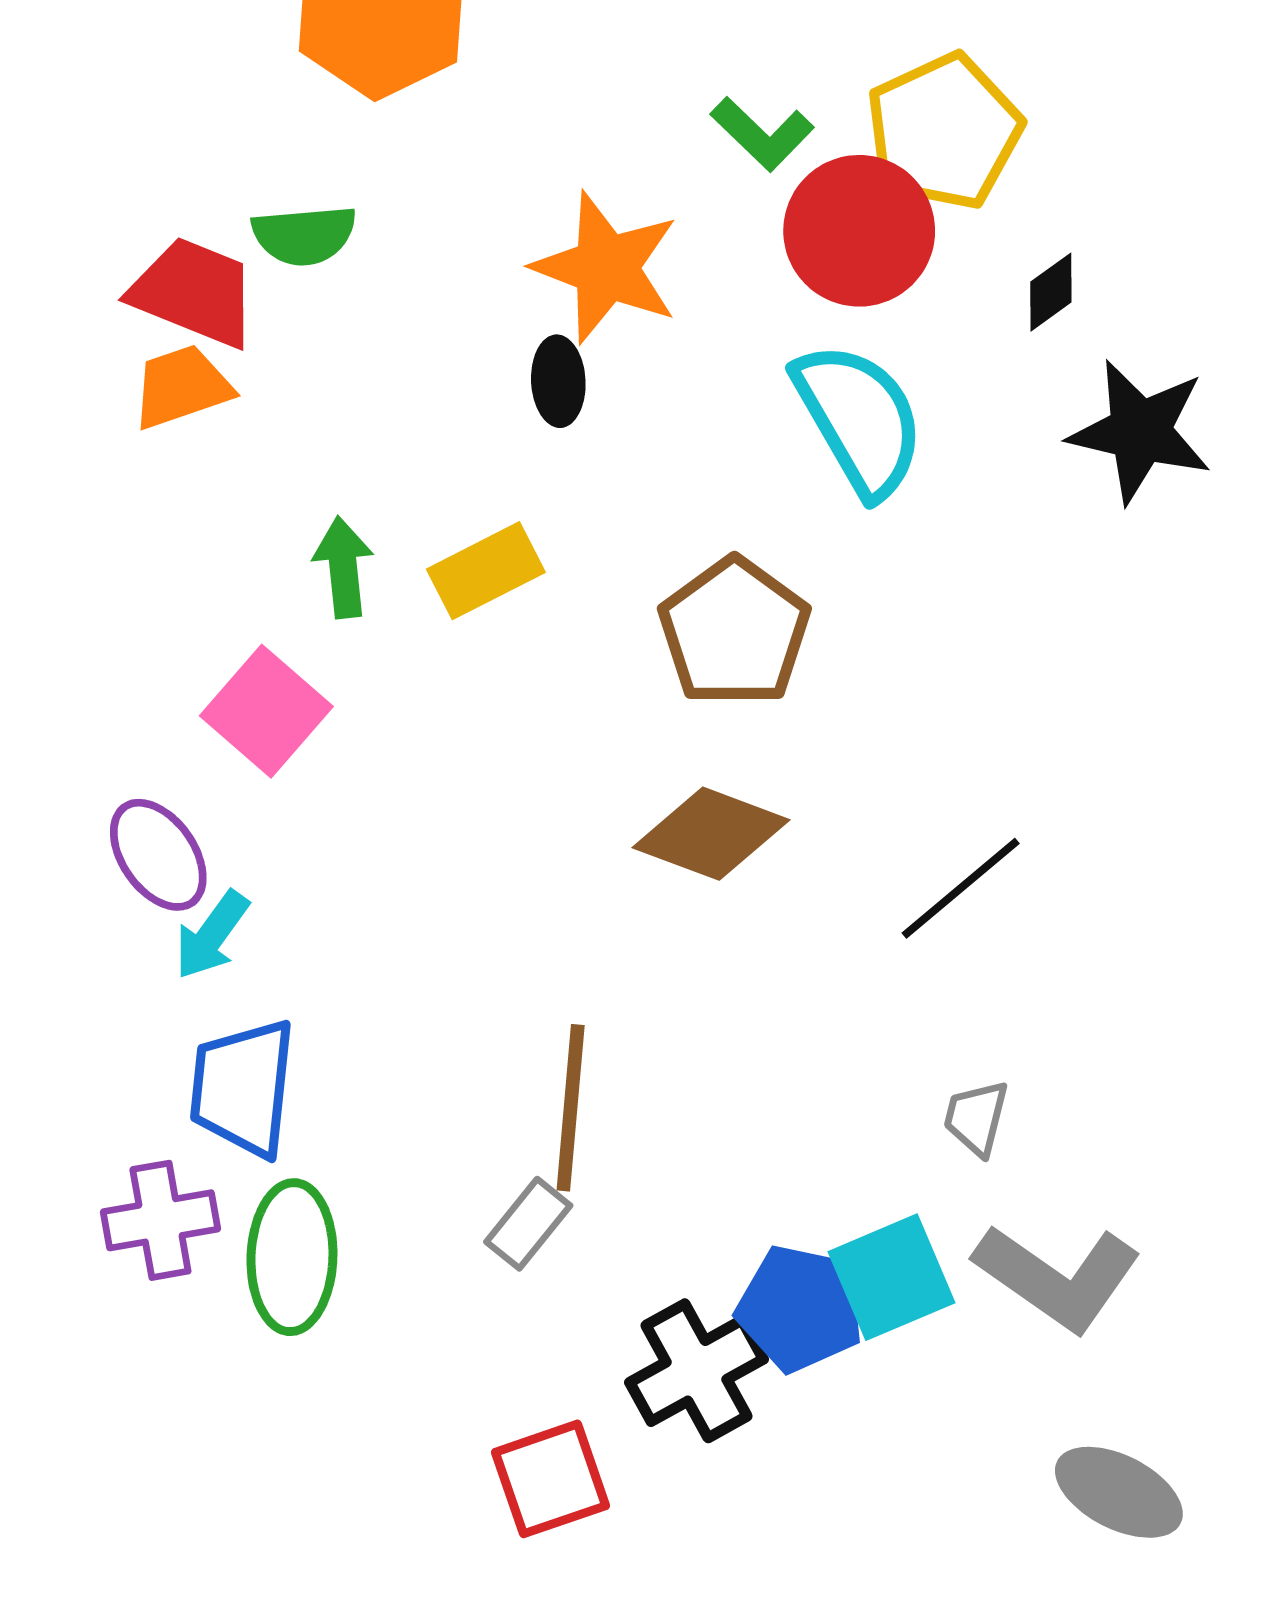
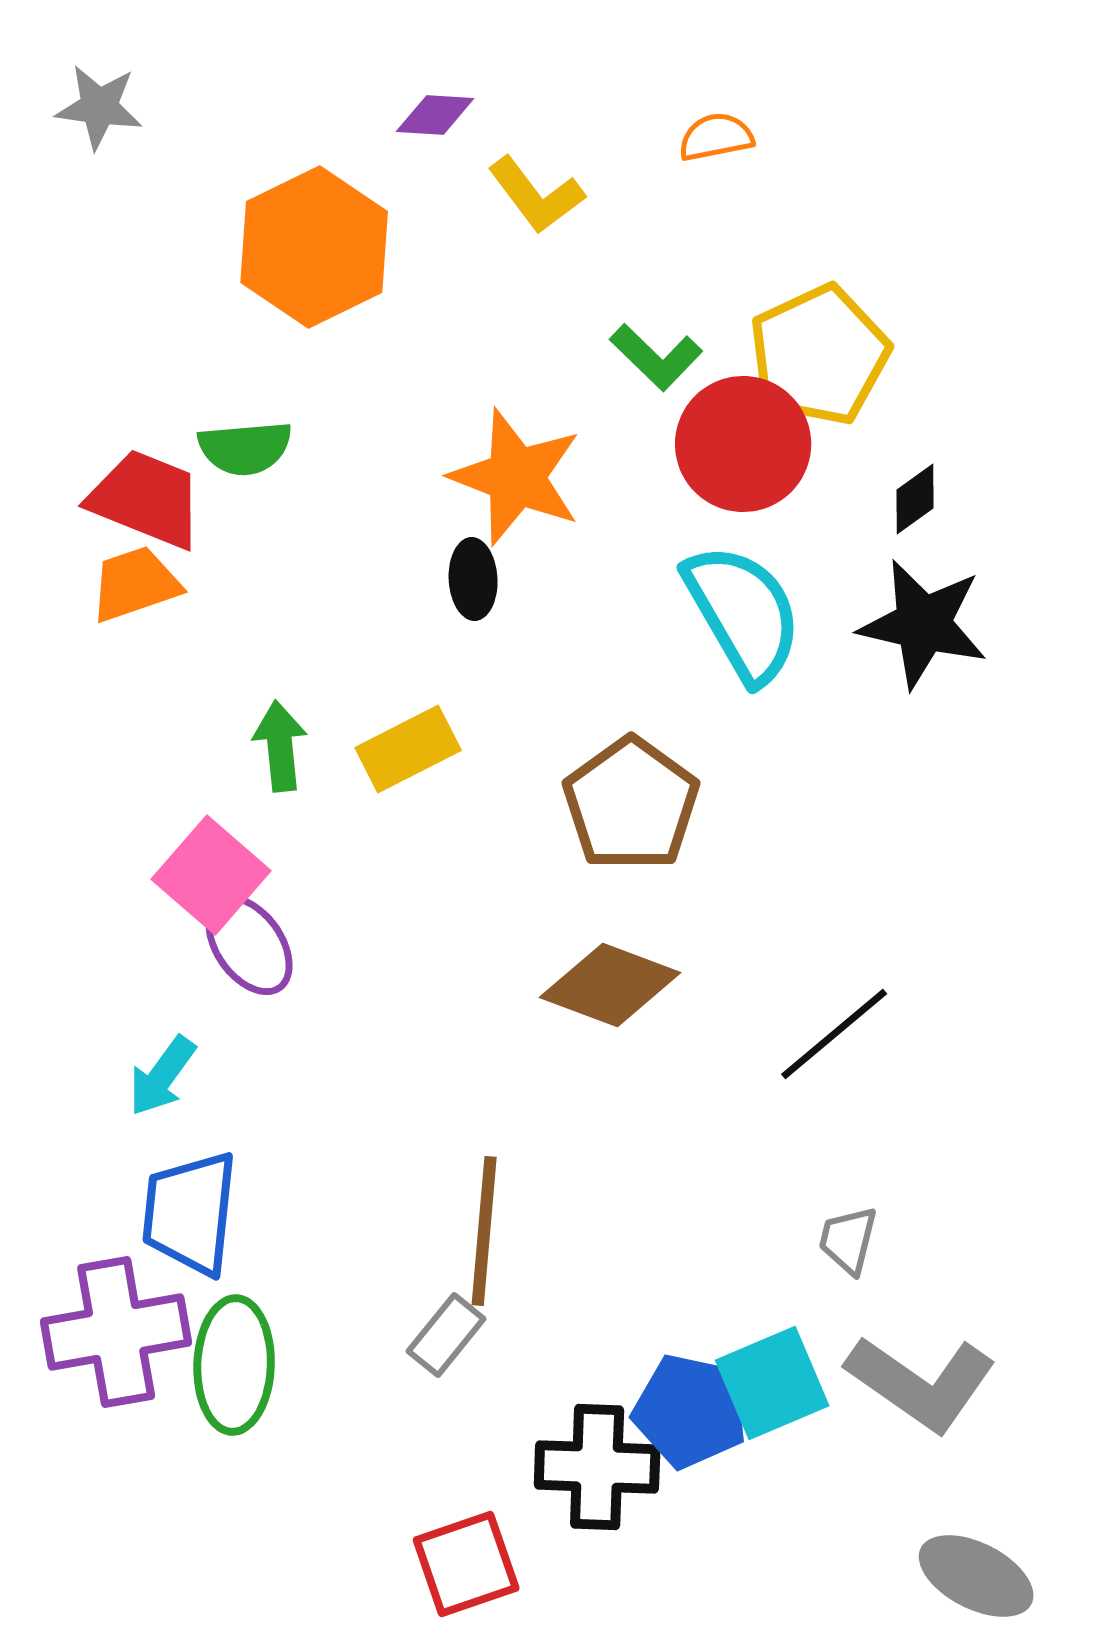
black star: (1140, 431) -> (923, 624), moved
purple ellipse: (158, 855) -> (249, 945), moved
purple cross: (160, 1220) -> (116, 1332), size x1.4
black cross: (696, 1371) -> (597, 1467), turned 31

